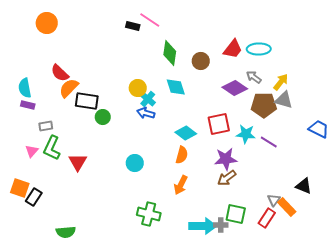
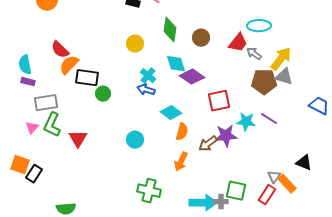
red trapezoid: (233, 49) -> (238, 43), moved
yellow arrow: (281, 82) -> (281, 59), size x1.4
yellow circle: (138, 88) -> (135, 44), moved
purple diamond: (235, 88) -> (192, 77), moved
gray rectangle: (46, 126) -> (46, 103), size x1.6
cyan diamond: (186, 133) -> (171, 113), moved
cyan star: (246, 134) -> (246, 122), moved
brown arrow: (227, 178) -> (208, 144), moved

